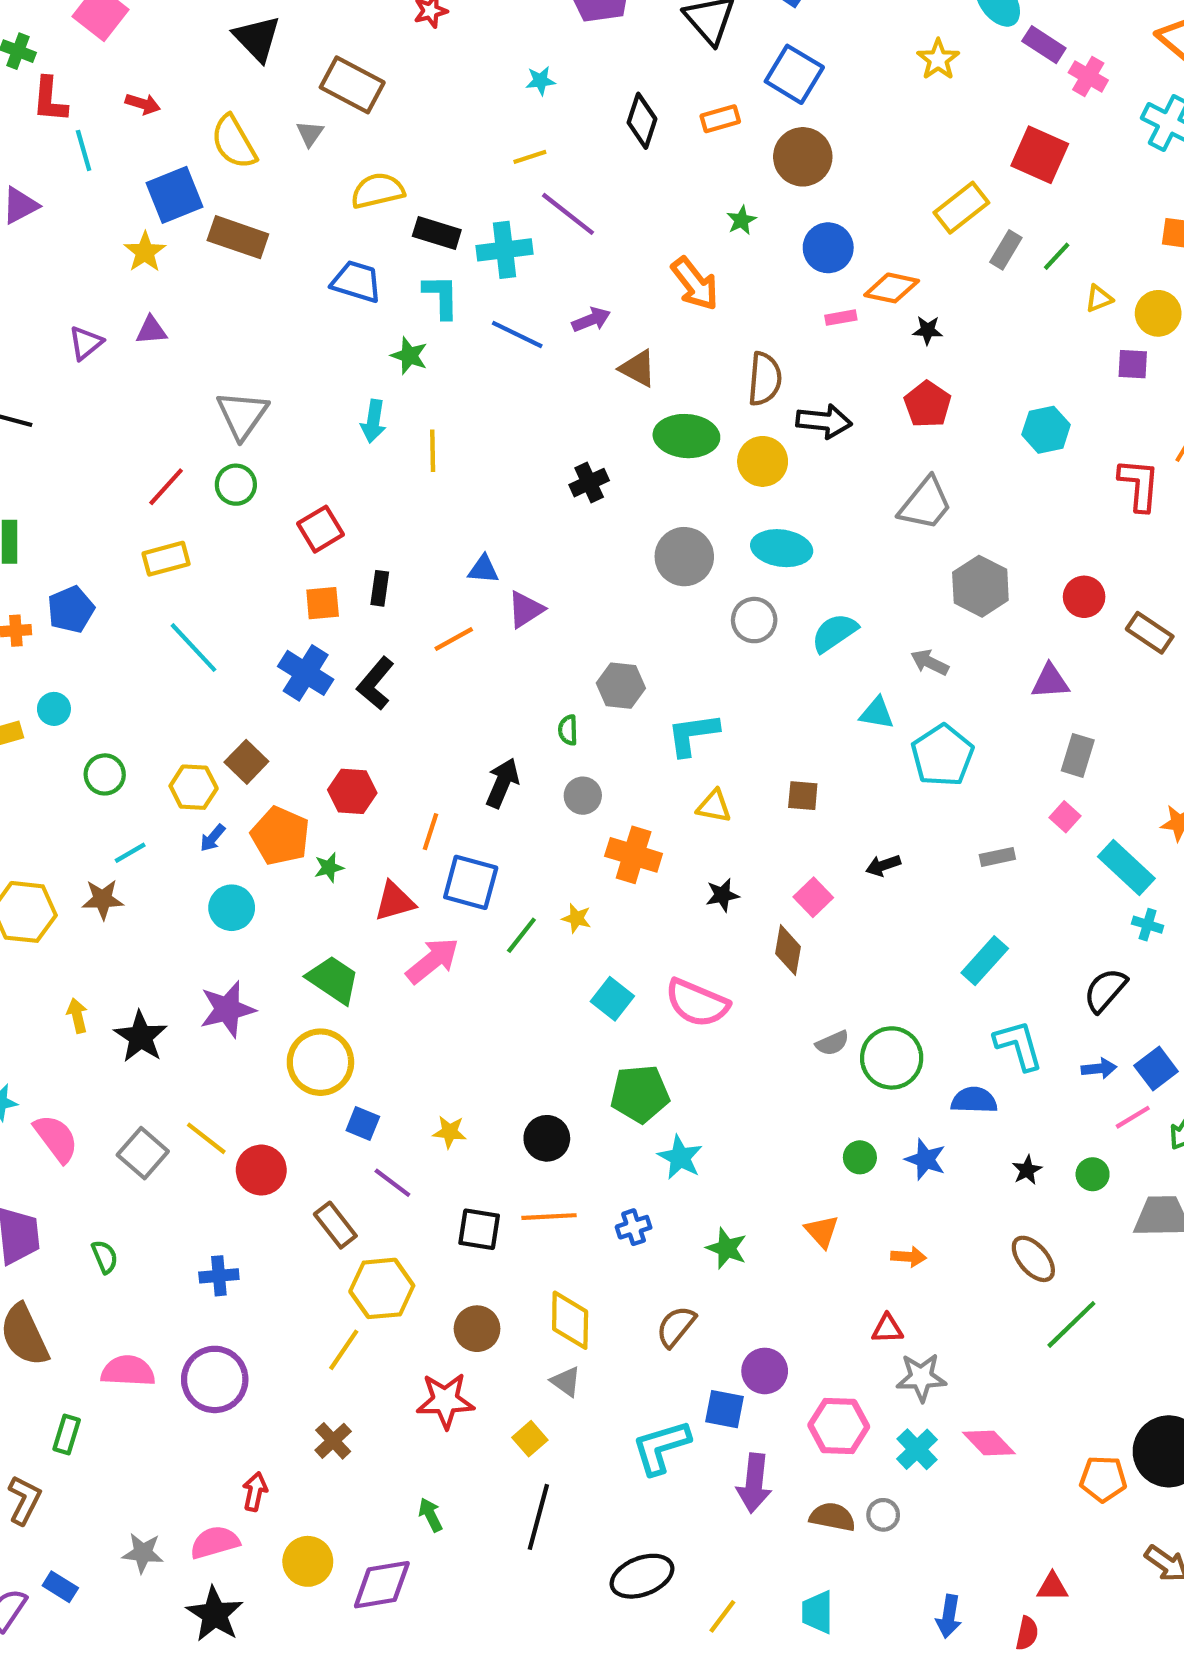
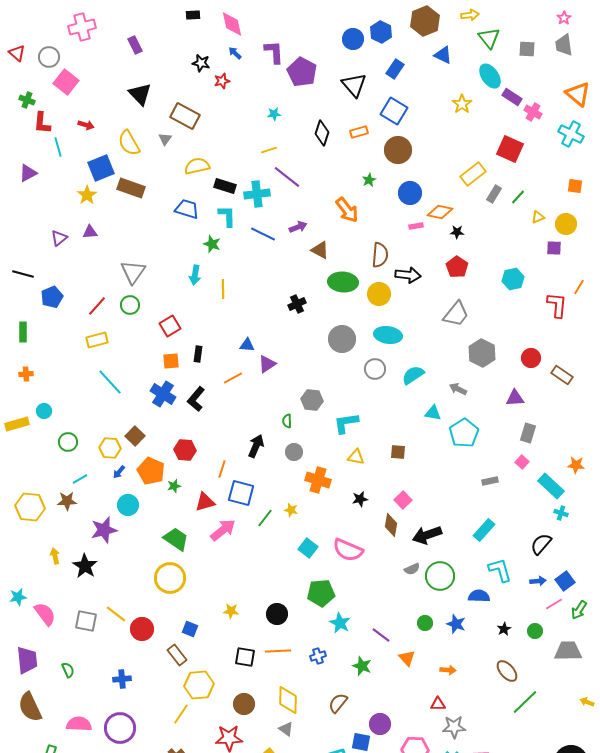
blue pentagon: (71, 609) -> (52, 297), moved
black arrow: (883, 865) -> (427, 535), moved, size x1.8
purple star: (227, 1009) -> (104, 530), moved
blue square: (363, 1123) -> (190, 629), moved
gray square: (143, 1153) -> (86, 621), turned -30
purple line: (392, 1183) -> (381, 635), moved

